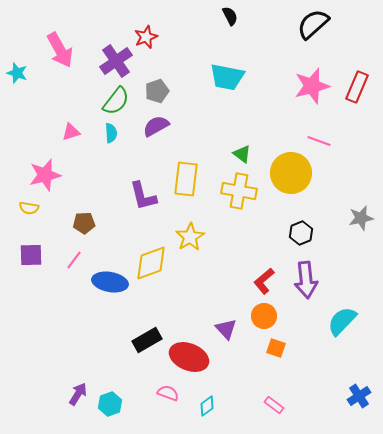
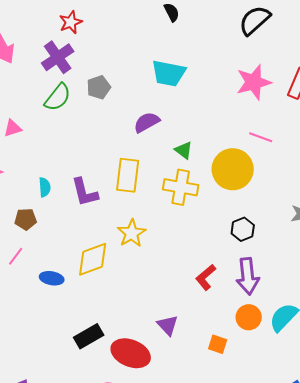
red star: (146, 37) -> (71, 22), moved
purple semicircle: (156, 126) -> (147, 122), moved
cyan semicircle: (111, 133) -> (45, 187), moved
blue ellipse: (110, 282) -> (52, 278), size x0.7
orange circle: (264, 316) -> (249, 317), moved

